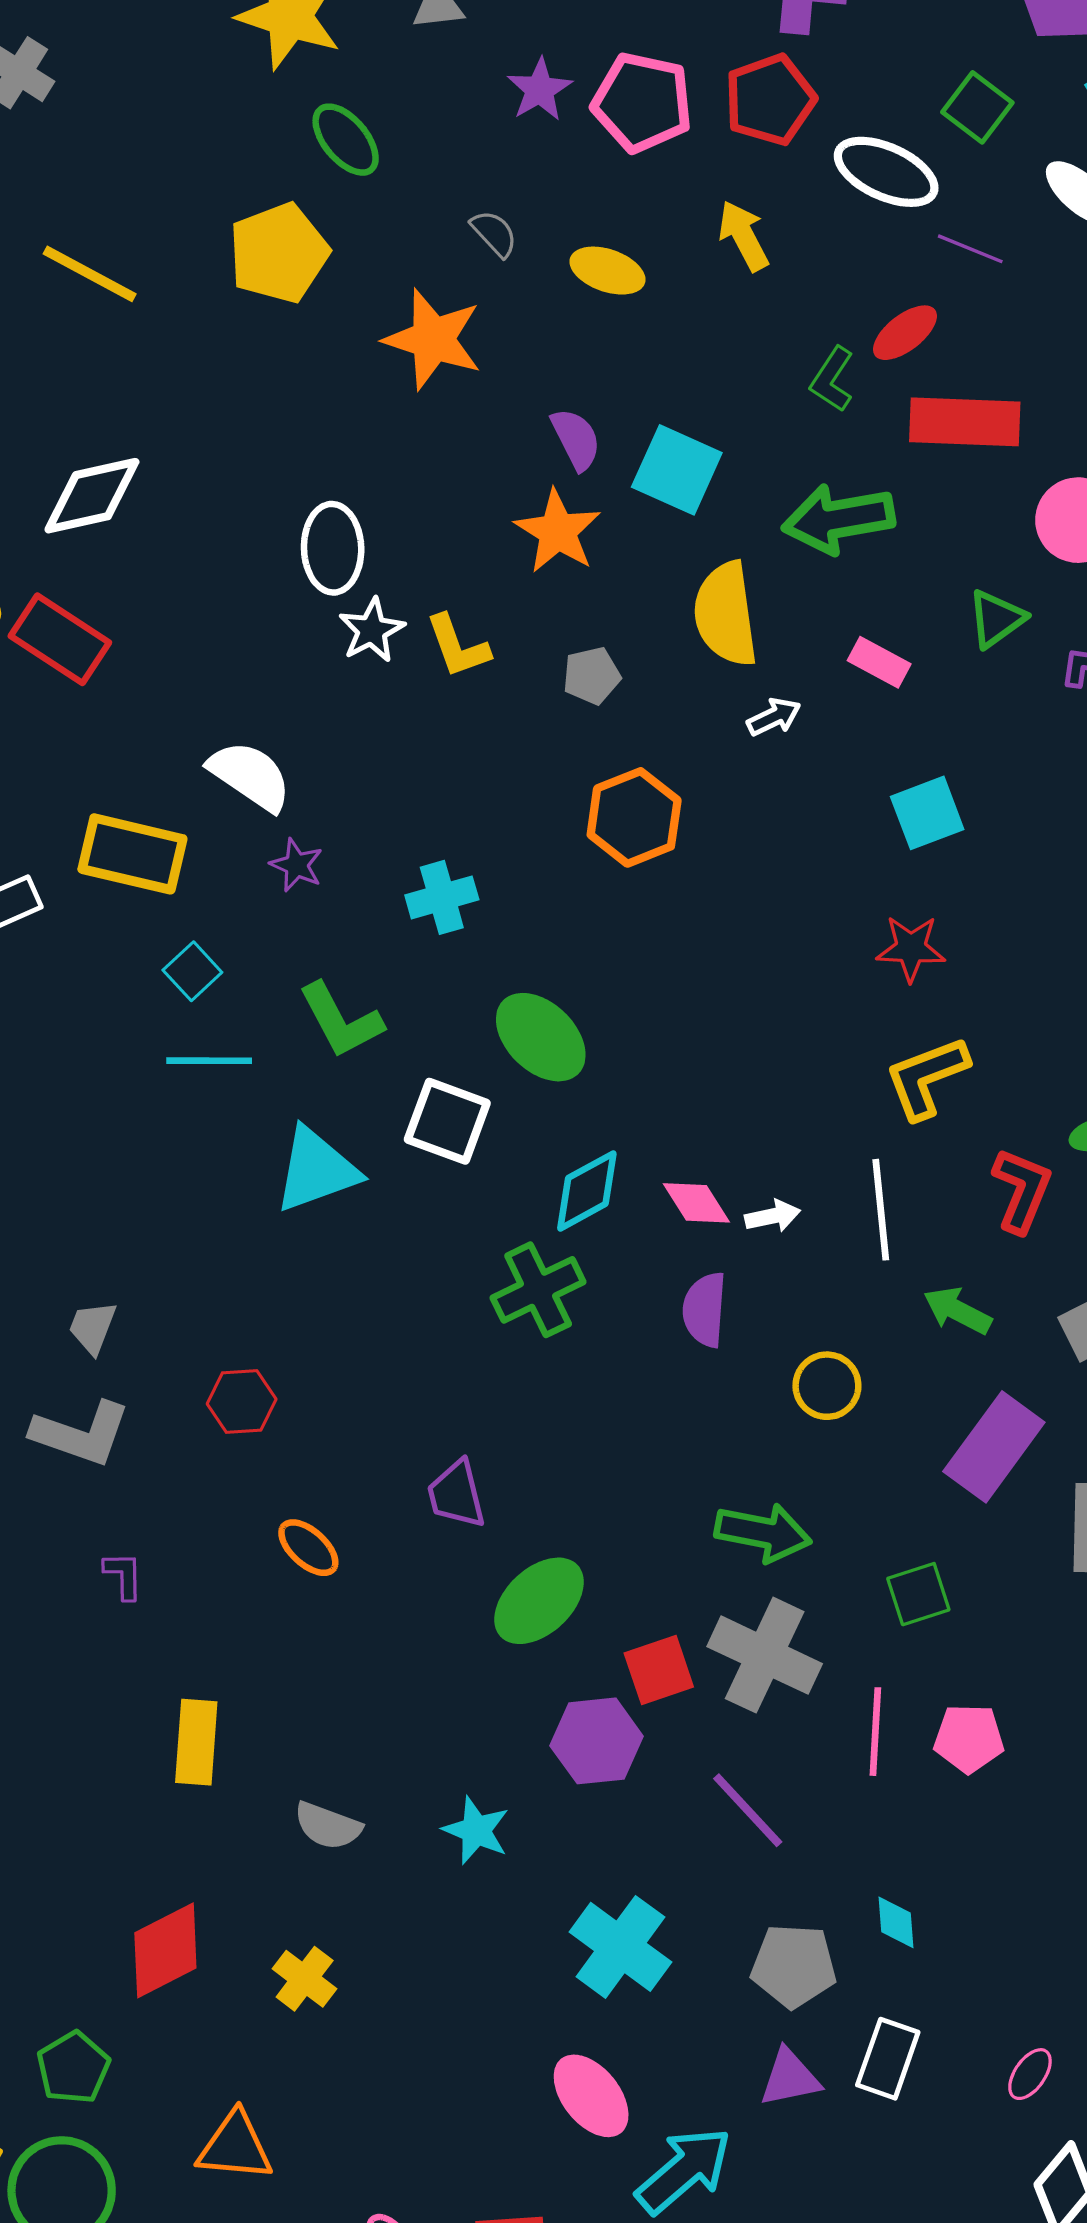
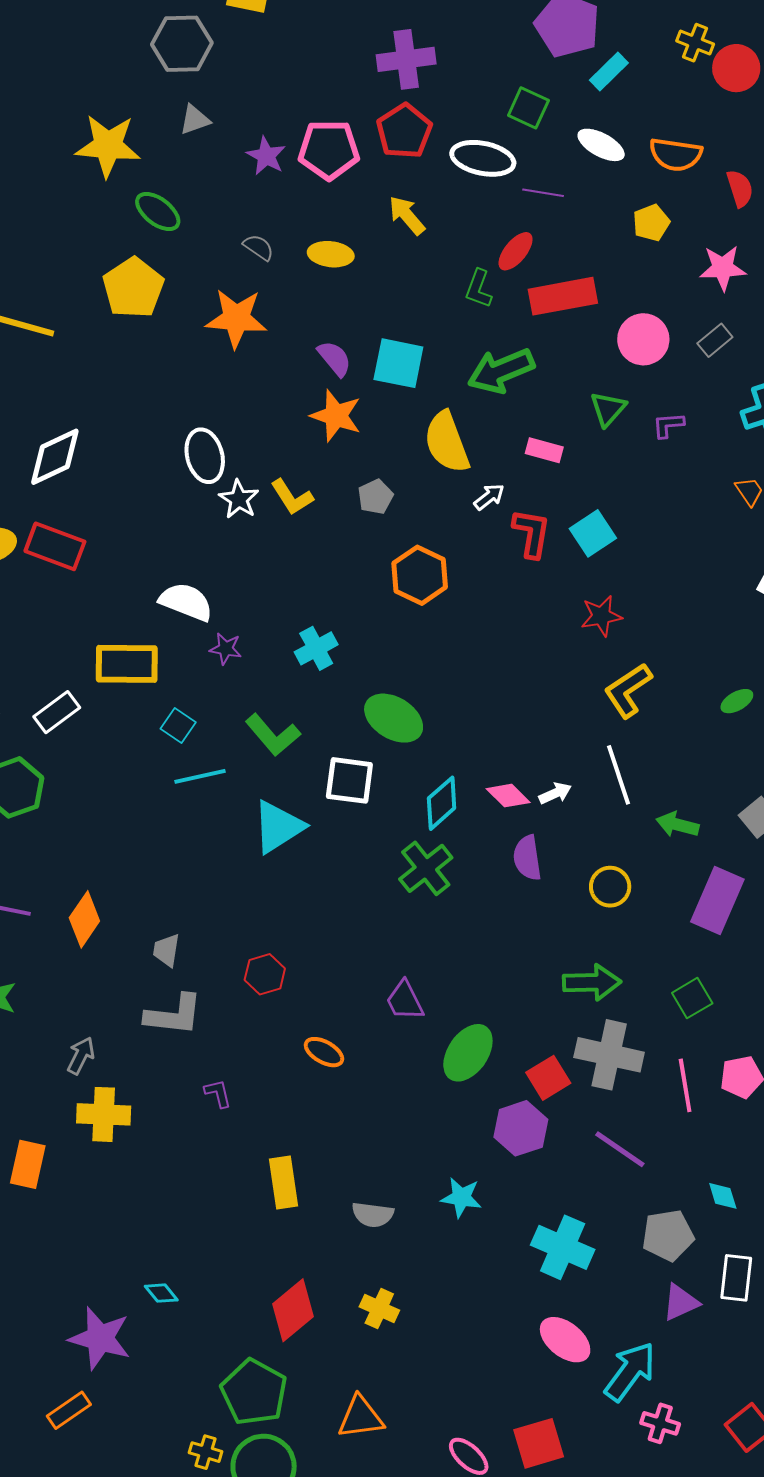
red L-shape: (1022, 1190) -> (532, 533), moved
green pentagon: (73, 2068) -> (254, 1392), size x1.5

